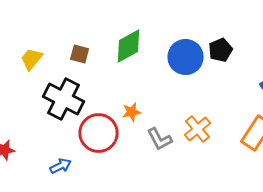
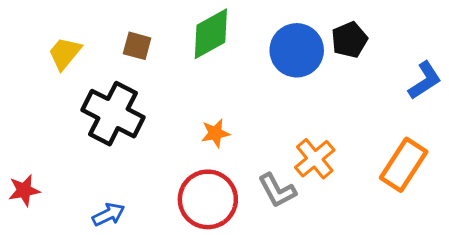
red circle: (99, 133) -> (208, 199), moved
gray L-shape: (160, 139) -> (277, 190), moved

